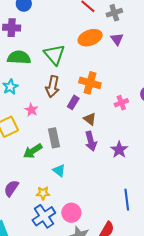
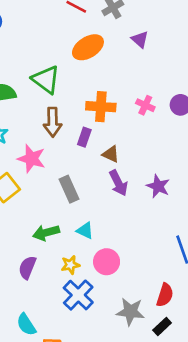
purple triangle: (117, 39) -> (140, 39), moved
pink cross: (121, 103) -> (145, 105), moved, turned -32
pink star: (31, 110) -> (31, 159), size x1.5
green arrow: (33, 151) -> (46, 233), moved, turned 30
pink circle: (71, 213) -> (107, 262), moved

